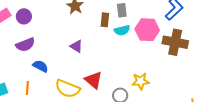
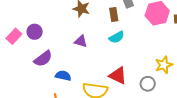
cyan semicircle: (122, 30) -> (117, 37), moved
purple triangle: (76, 46) -> (81, 41), moved

